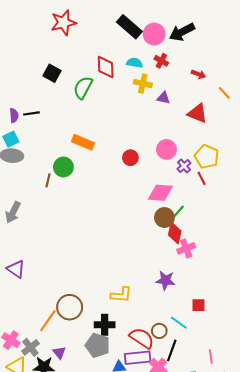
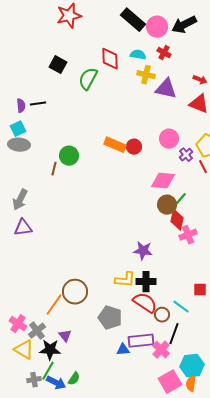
red arrow: (198, 74) -> (200, 80), moved
purple triangle: (163, 98) -> (166, 89), size x1.6
orange rectangle: (83, 142) -> (115, 145), moved
purple triangle: (16, 269) -> (23, 228), moved, turned -42
purple star: (165, 280) -> (143, 251), moved
black cross: (105, 325) -> (146, 282), moved
red semicircle: (142, 338) -> (145, 303), moved
gray pentagon: (97, 345) -> (110, 318), moved

